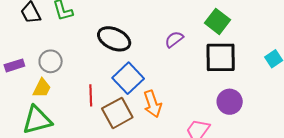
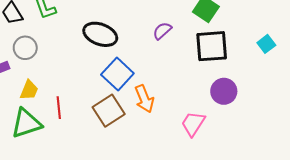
gray circle: (51, 61) -> (25, 48), moved
red line: (91, 95) -> (59, 108), moved

